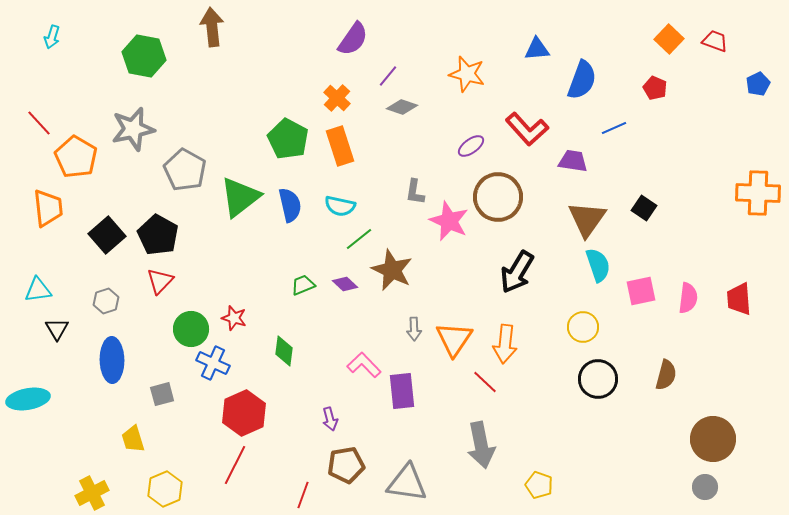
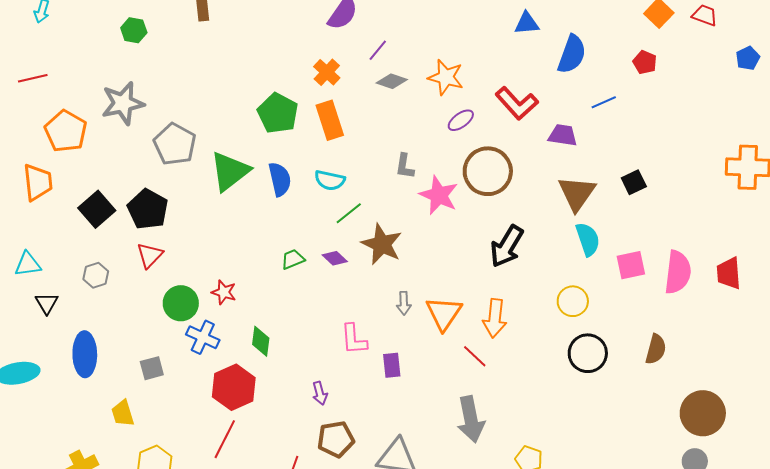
green hexagon: (144, 56) -> (134, 30), size x0.6
orange star: (467, 74) -> (446, 77), moved
red line: (39, 123) -> (33, 78), moved, turned -60
black square: (644, 208) -> (634, 182), turned 30
pink semicircle: (688, 298) -> (678, 272), size x1.4
green diamond: (284, 351) -> (261, 341), moved
blue ellipse: (112, 360) -> (85, 354), moved
pink L-shape: (364, 365) -> (354, 339), turned -140
purple rectangle: (402, 391) -> (392, 365), size x0.7

